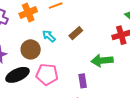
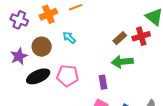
brown rectangle: (76, 33) -> (120, 38), moved
brown circle: (31, 49) -> (42, 47), moved

